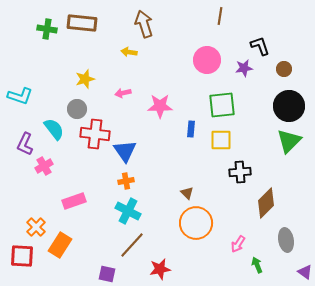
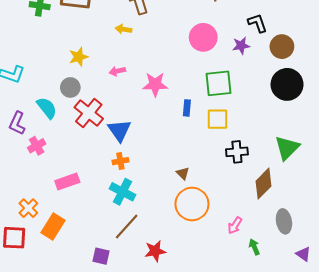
brown circle: (284, 69) -> (282, 47), size x1.5
red cross: (95, 134) -> (89, 113), turned 32
green triangle: (289, 141) -> (287, 148), moved

